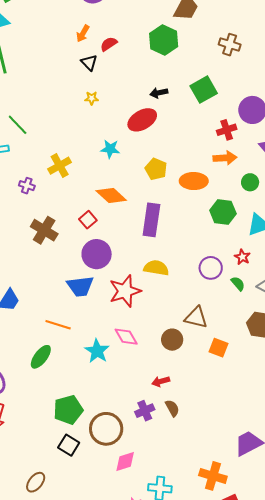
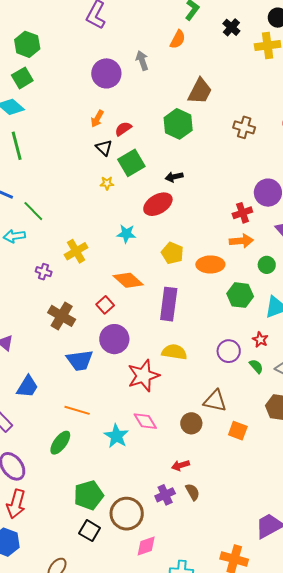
green square: (204, 90) -> (131, 163), moved
blue trapezoid: (80, 286) -> (80, 360), moved

